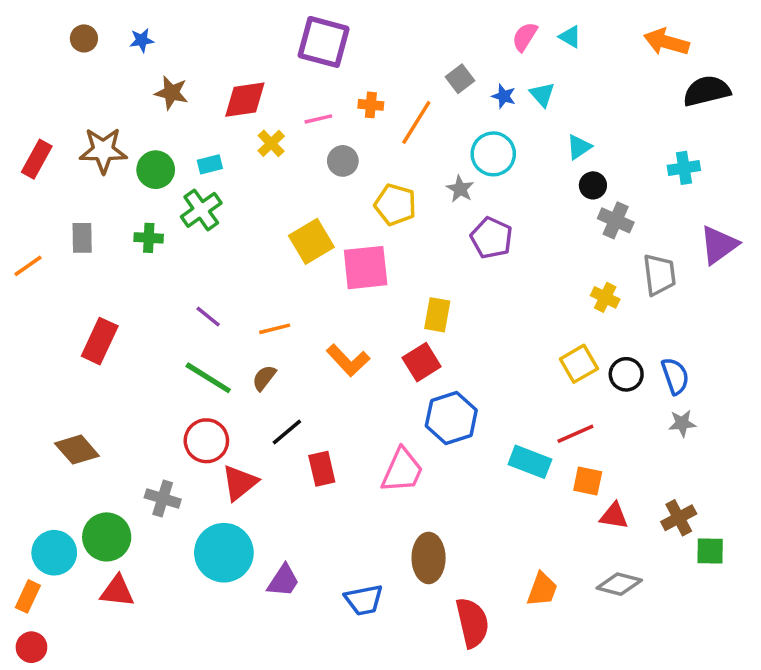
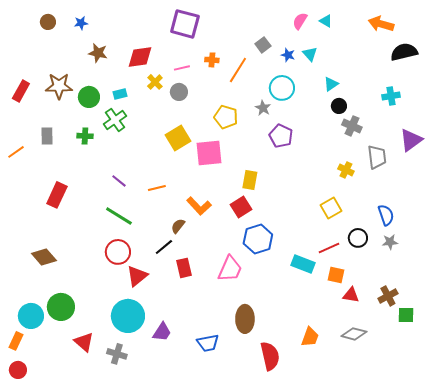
gray circle: (343, 161) -> (179, 92), moved
black circle: (626, 374) -> (358, 238), moved
brown semicircle: (264, 378) -> (178, 226), moved
gray cross: (163, 498) -> (117, 354), moved
red triangle: (117, 591) -> (84, 342), moved, turned 35

